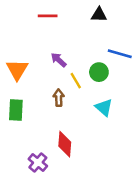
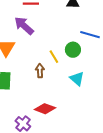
purple arrow: (59, 60) -> (24, 26), moved, size x1.5
red diamond: (65, 144) -> (45, 109), turned -75

